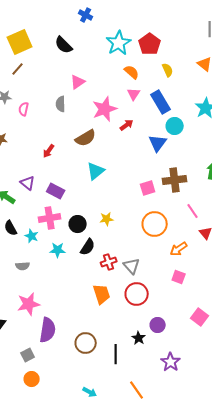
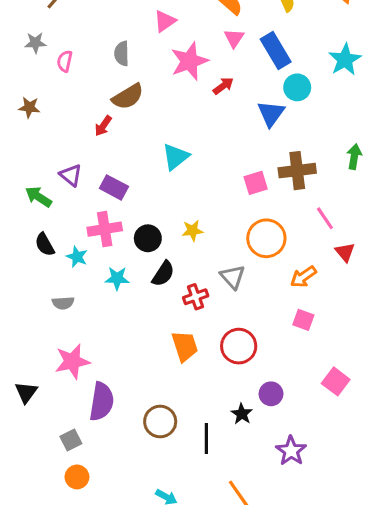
pink triangle: (78, 82) -> (165, 21), moved
brown semicircle: (86, 138) -> (128, 97), moved
gray triangle: (132, 266) -> (233, 277), moved

